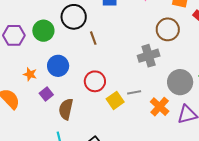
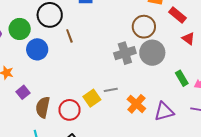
blue circle: (58, 66) -> (37, 49), moved
red circle: (95, 81) -> (70, 110), moved
gray circle: (180, 82) -> (152, 53), moved

